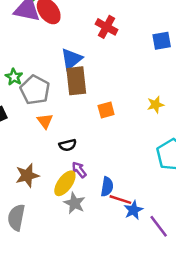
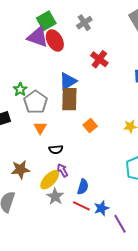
orange square: (106, 110) -> (90, 126), turned -32
red line: (120, 200) -> (81, 206), moved

